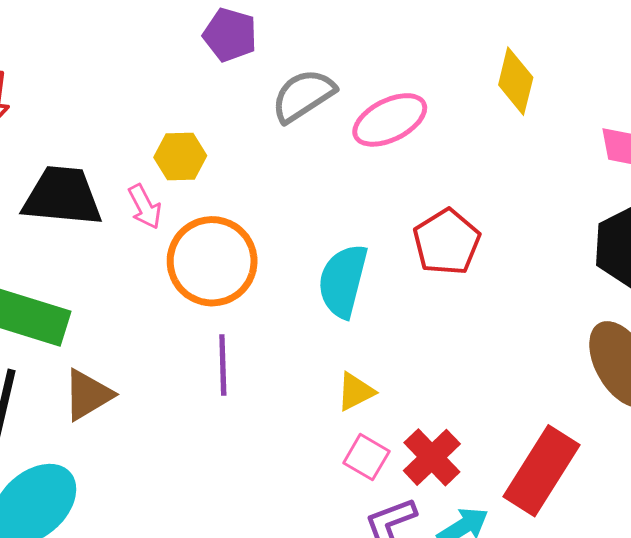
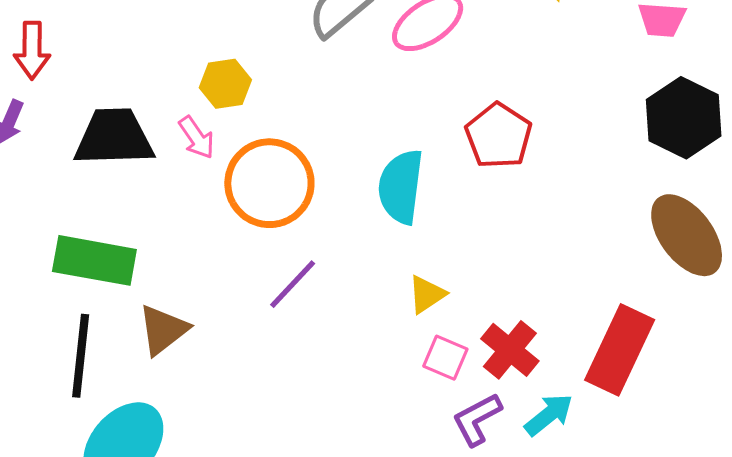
purple line: (223, 365) -> (293, 284), turned 52

